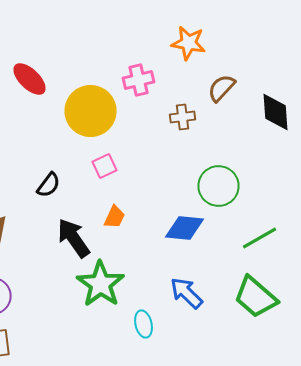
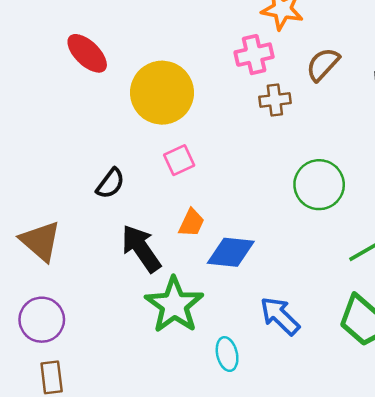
pink cross: (138, 80) -> (254, 55), moved
blue diamond: (184, 228) -> (231, 252), moved

